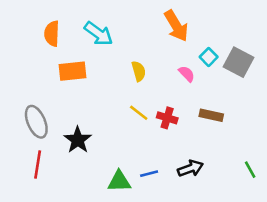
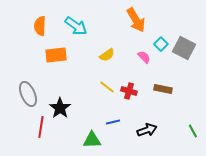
yellow semicircle: (139, 71) -> (107, 55), turned 70
red line: (38, 164) -> (41, 127), moved
blue line: (149, 174) -> (113, 122), moved

